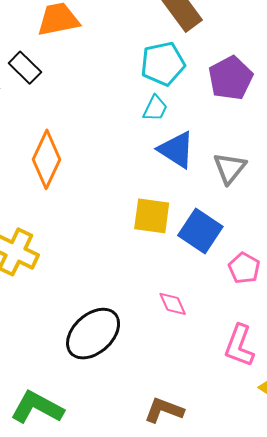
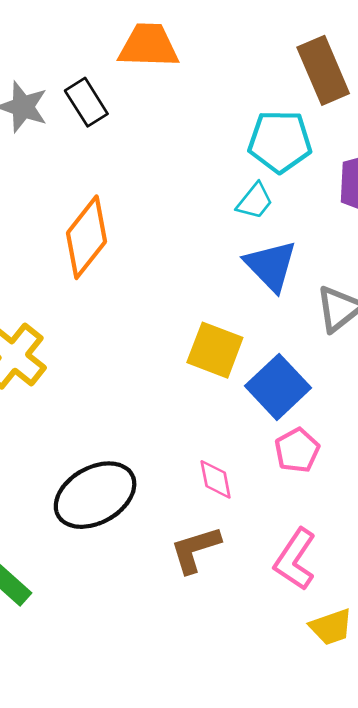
pink pentagon: (244, 268) -> (297, 450), moved
brown L-shape: (164, 410) -> (195, 550), moved, turned -51

